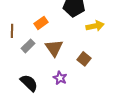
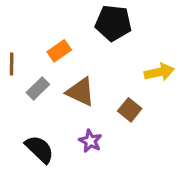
yellow arrow: (95, 26) -> (159, 72), moved
brown triangle: (54, 48) -> (80, 92), turned -30

